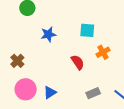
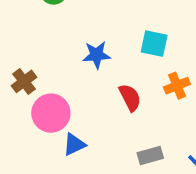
blue star: (48, 34) -> (97, 55), moved
pink circle: (26, 89) -> (51, 113), moved

